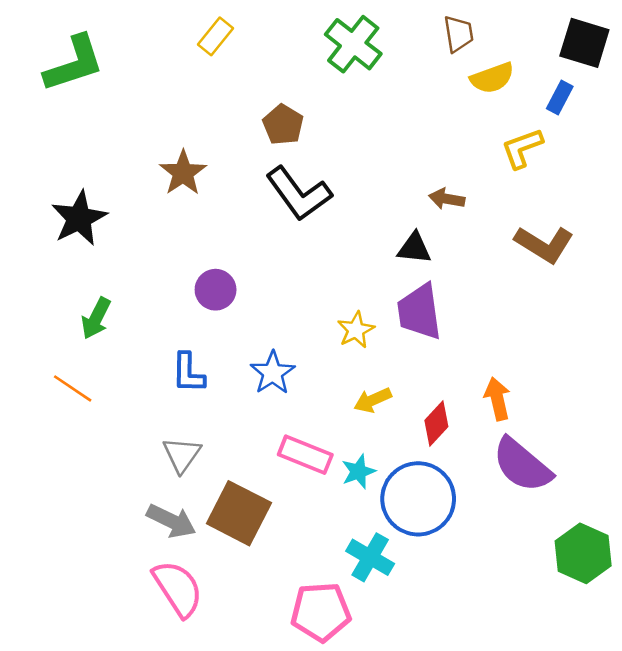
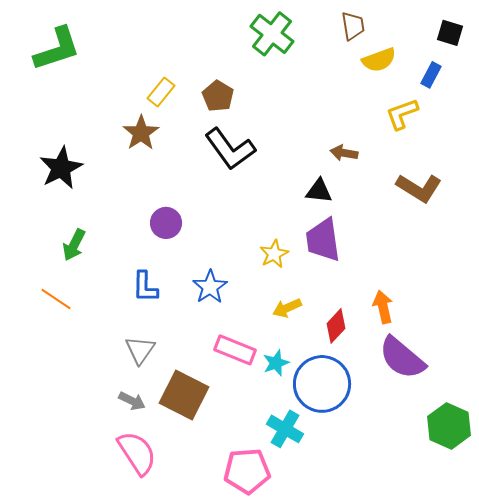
yellow rectangle: (216, 36) -> (161, 92), moved
black square: (584, 43) -> (450, 33), size x0.7
gray arrow: (171, 521) -> (132, 401), size x0.7

